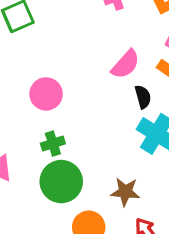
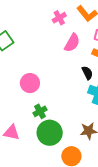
pink semicircle: (126, 64) -> (72, 43), moved

